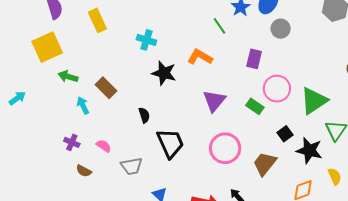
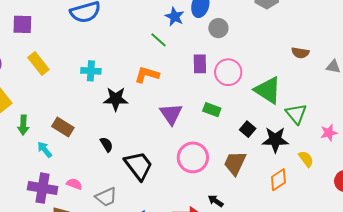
green arrow: (68, 77) -> (23, 125), turned -90
pink circle: (277, 89) -> (228, 72), moved
green triangle: (314, 101) -> (268, 90), turned -40
purple cross: (72, 142) -> (43, 188), size x1.8

